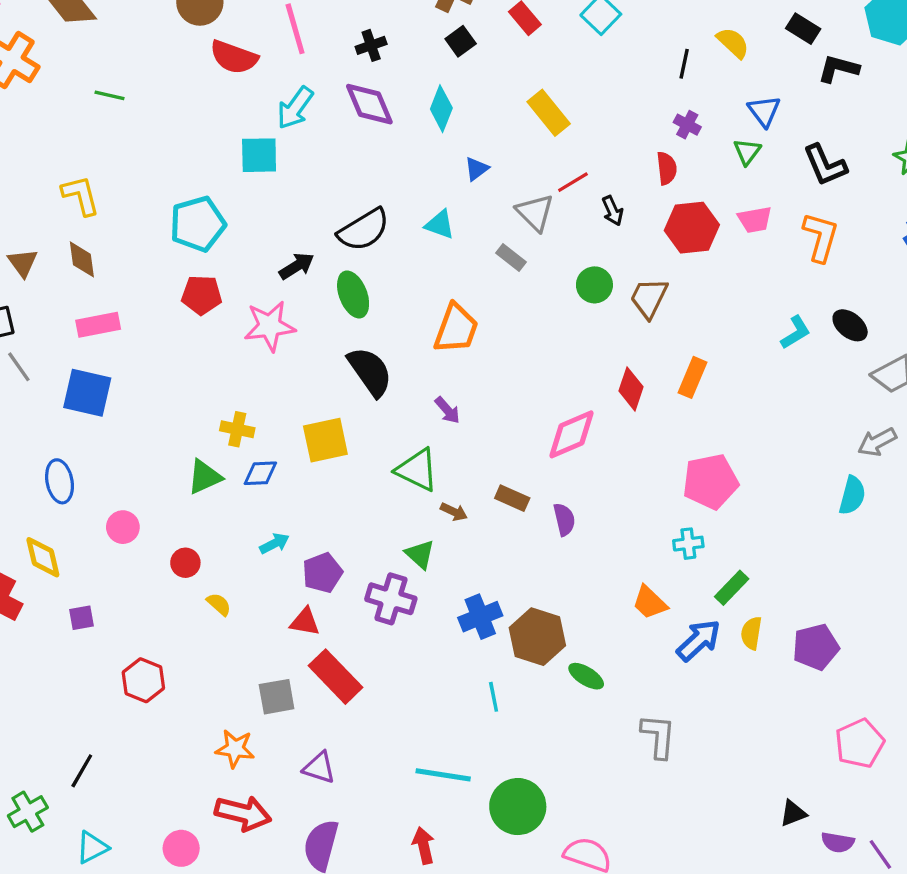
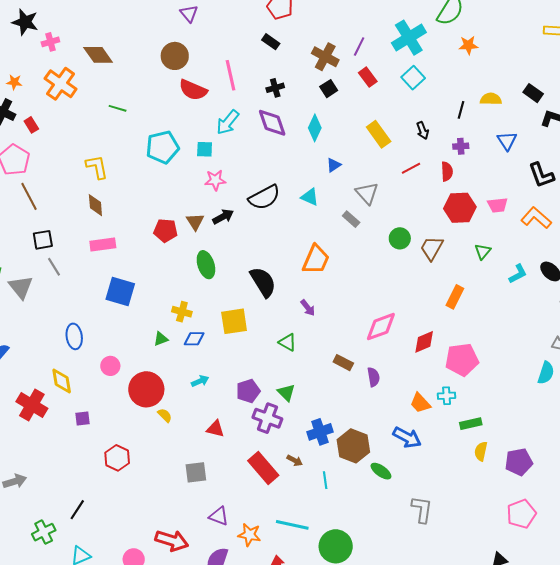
yellow semicircle: (733, 43) -> (491, 99), turned -45
purple cross: (687, 125) -> (461, 146), turned -35
green triangle: (747, 152) -> (483, 251), moved
cyan square: (259, 155) -> (205, 149), size x0.7
red line: (573, 182) -> (411, 168), moved
black arrow: (613, 211) -> (423, 131), moved
cyan pentagon: (198, 224) -> (162, 147), moved
orange L-shape: (821, 237) -> (536, 218), turned -68
brown triangle: (23, 263) -> (195, 222), moved
green ellipse: (353, 294) -> (206, 265), moved
pink star: (270, 326) -> (215, 180), moved, size x0.7
red diamond: (631, 389) -> (424, 342), moved, turned 45
blue square: (87, 393) -> (120, 292), moved
green triangle: (417, 470) -> (288, 342), size x0.7
green triangle: (205, 477) -> (161, 339), size x0.7
brown arrow: (454, 512) -> (295, 461), moved
red circle: (185, 563) -> (146, 389), size x2.0
purple pentagon: (322, 573) -> (248, 391), moved
green rectangle: (732, 588) -> (471, 424), turned 30
orange trapezoid: (650, 603) -> (420, 403), moved
blue arrow: (699, 640) -> (407, 438), moved, turned 68
red rectangle: (335, 677) -> (263, 468), moved
pink pentagon: (860, 743) -> (521, 514), moved
orange star: (235, 749) -> (249, 535), moved

